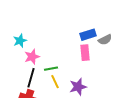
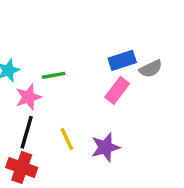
pink rectangle: (85, 53) -> (117, 90), turned 42
green line: (51, 69) -> (54, 75), moved

